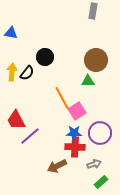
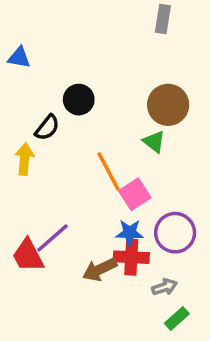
yellow arrow: (12, 72) -> (24, 159), moved
green triangle: (88, 81) -> (154, 142), turned 40
red trapezoid: (16, 120) -> (28, 255), moved
brown arrow: (57, 166) -> (100, 269), moved

